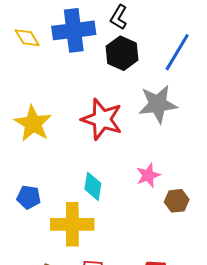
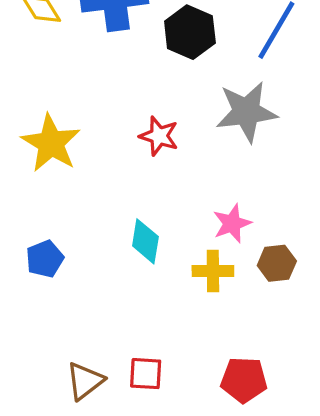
red star: (102, 119) -> (159, 136), size x0.6
blue pentagon: (29, 197) -> (45, 259), turned -30
yellow cross: (72, 224) -> (213, 271), moved, size x0.6

